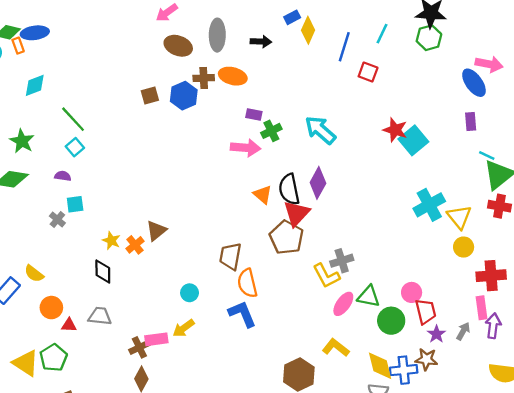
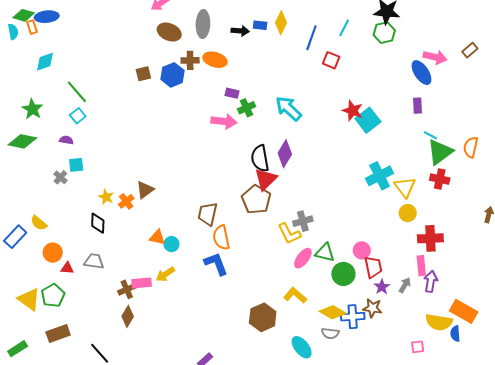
blue rectangle: (292, 17) -> (260, 25), moved, turned 32
orange triangle: (263, 195) -> (157, 237), moved, turned -30
yellow diamond: (380, 366) -> (333, 312), turned -48

